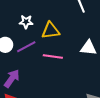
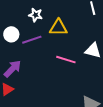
pink line: (53, 56) -> (66, 60), moved

